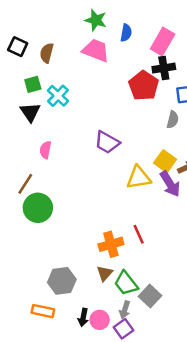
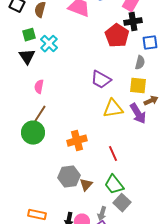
purple trapezoid: (107, 142) -> (101, 80), moved
yellow square: (165, 161) -> (138, 86), moved, turned -30
brown line: (25, 184) -> (40, 114), moved
orange cross: (111, 244) -> (77, 141), moved
gray hexagon: (62, 281) -> (69, 177), moved
green trapezoid: (126, 283) -> (114, 185), moved

